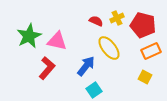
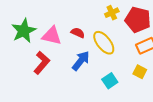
red semicircle: (96, 21) -> (78, 33), moved
cyan square: (94, 90) -> (110, 81), moved

